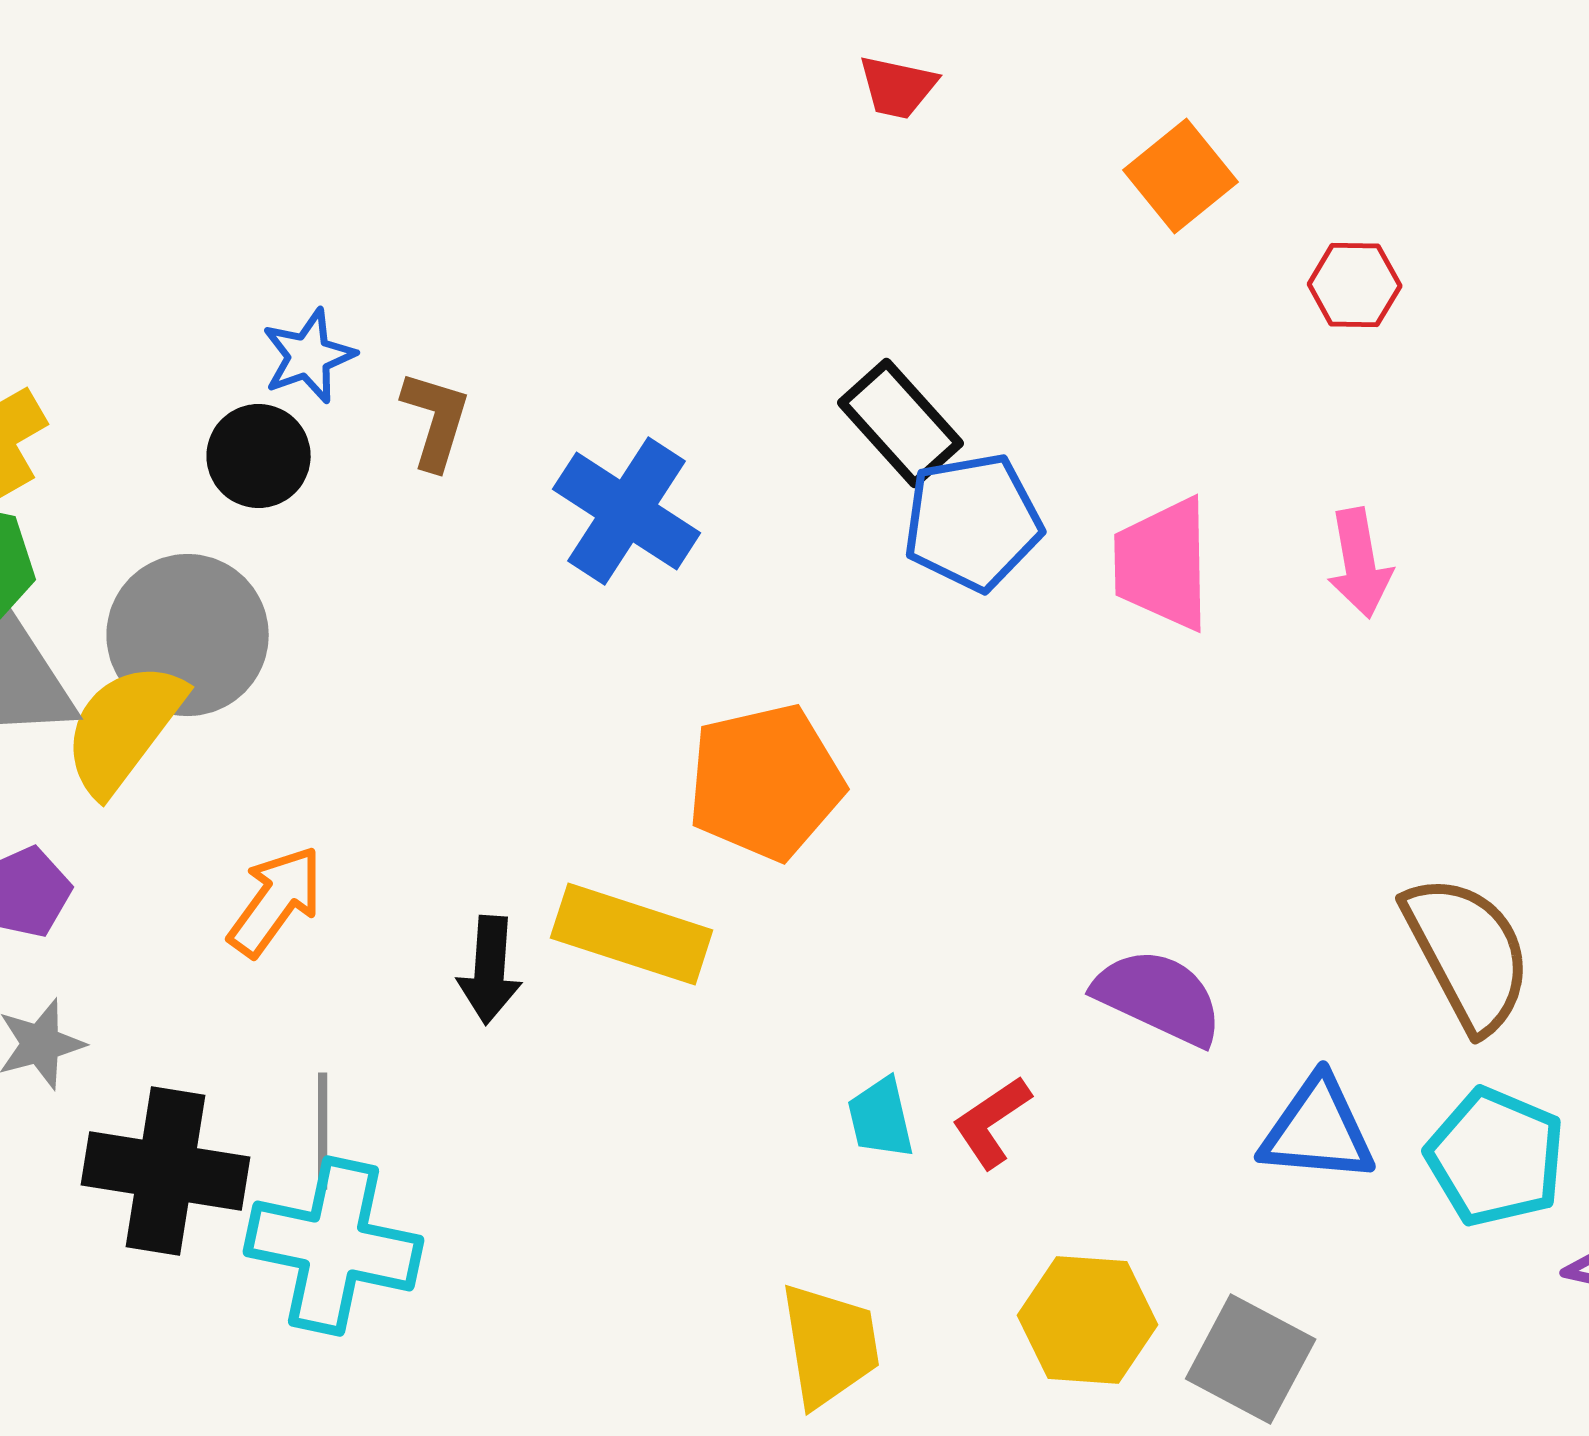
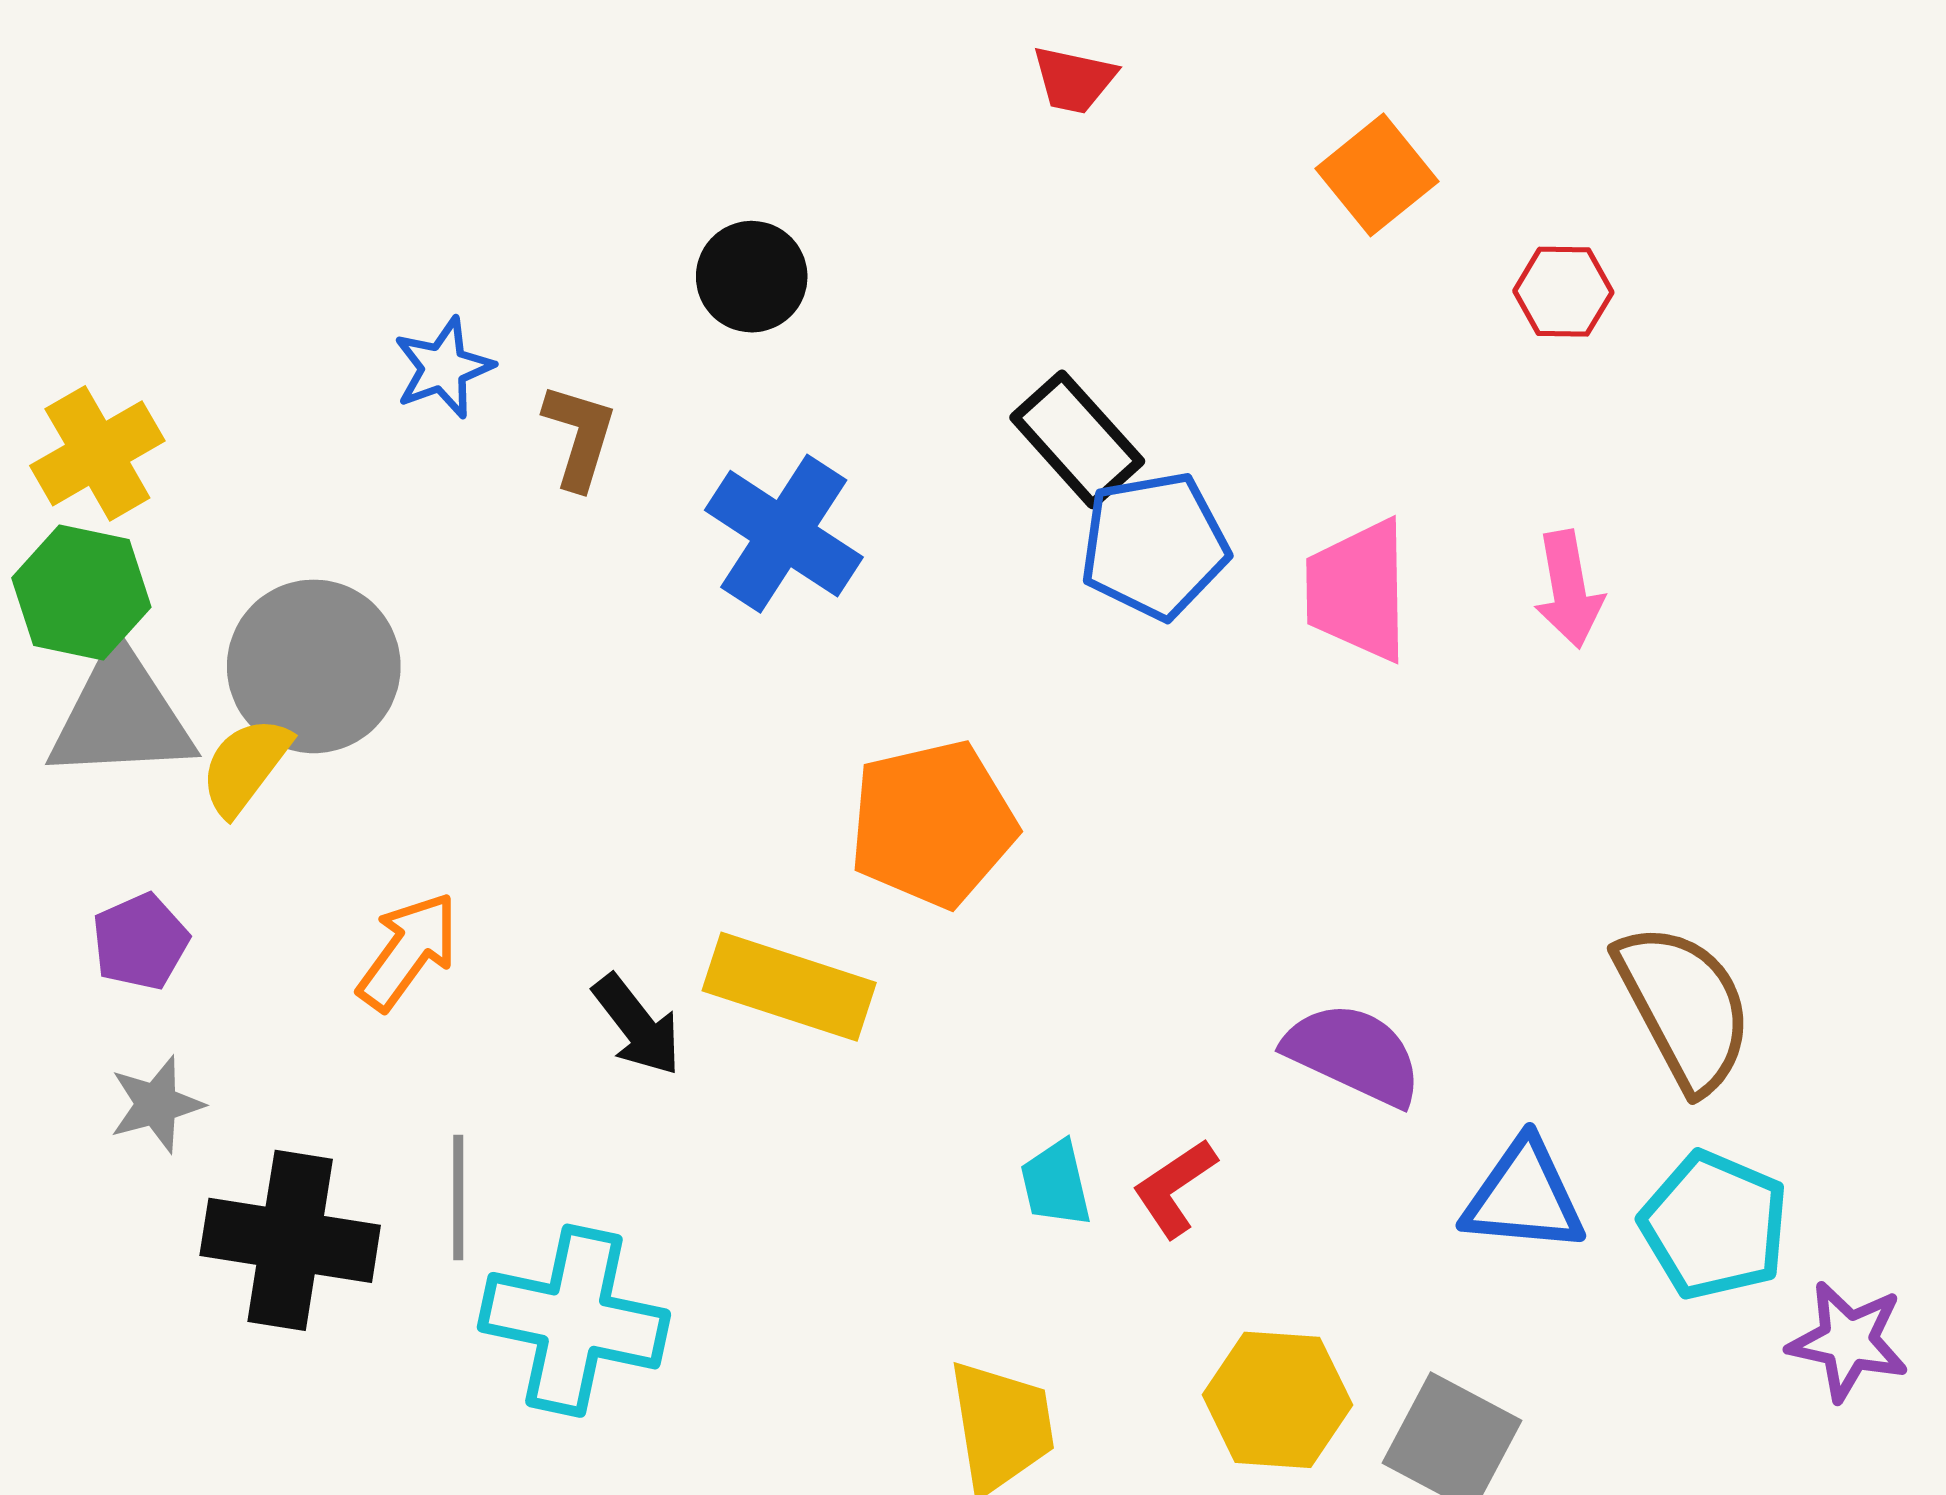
black circle: (259, 456) -> (752, 277), moved
yellow semicircle: (124, 728) -> (245, 766), size x0.7
black arrow: (490, 970) -> (637, 1025), turned -42
cyan cross: (334, 1246) -> (574, 1321), moved

